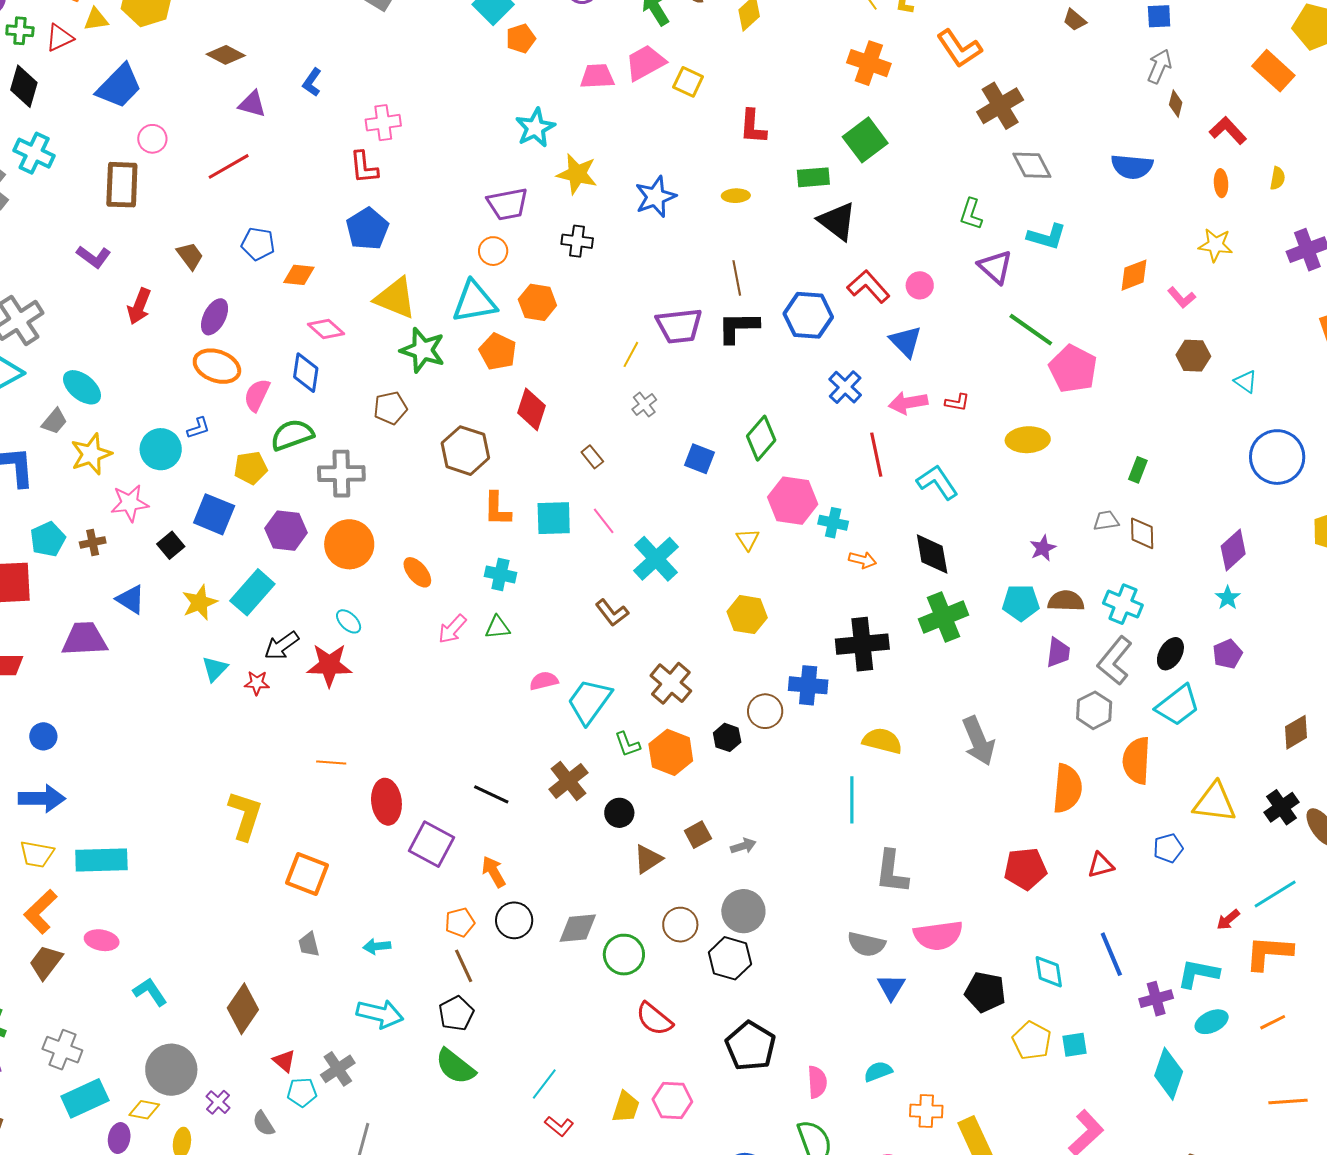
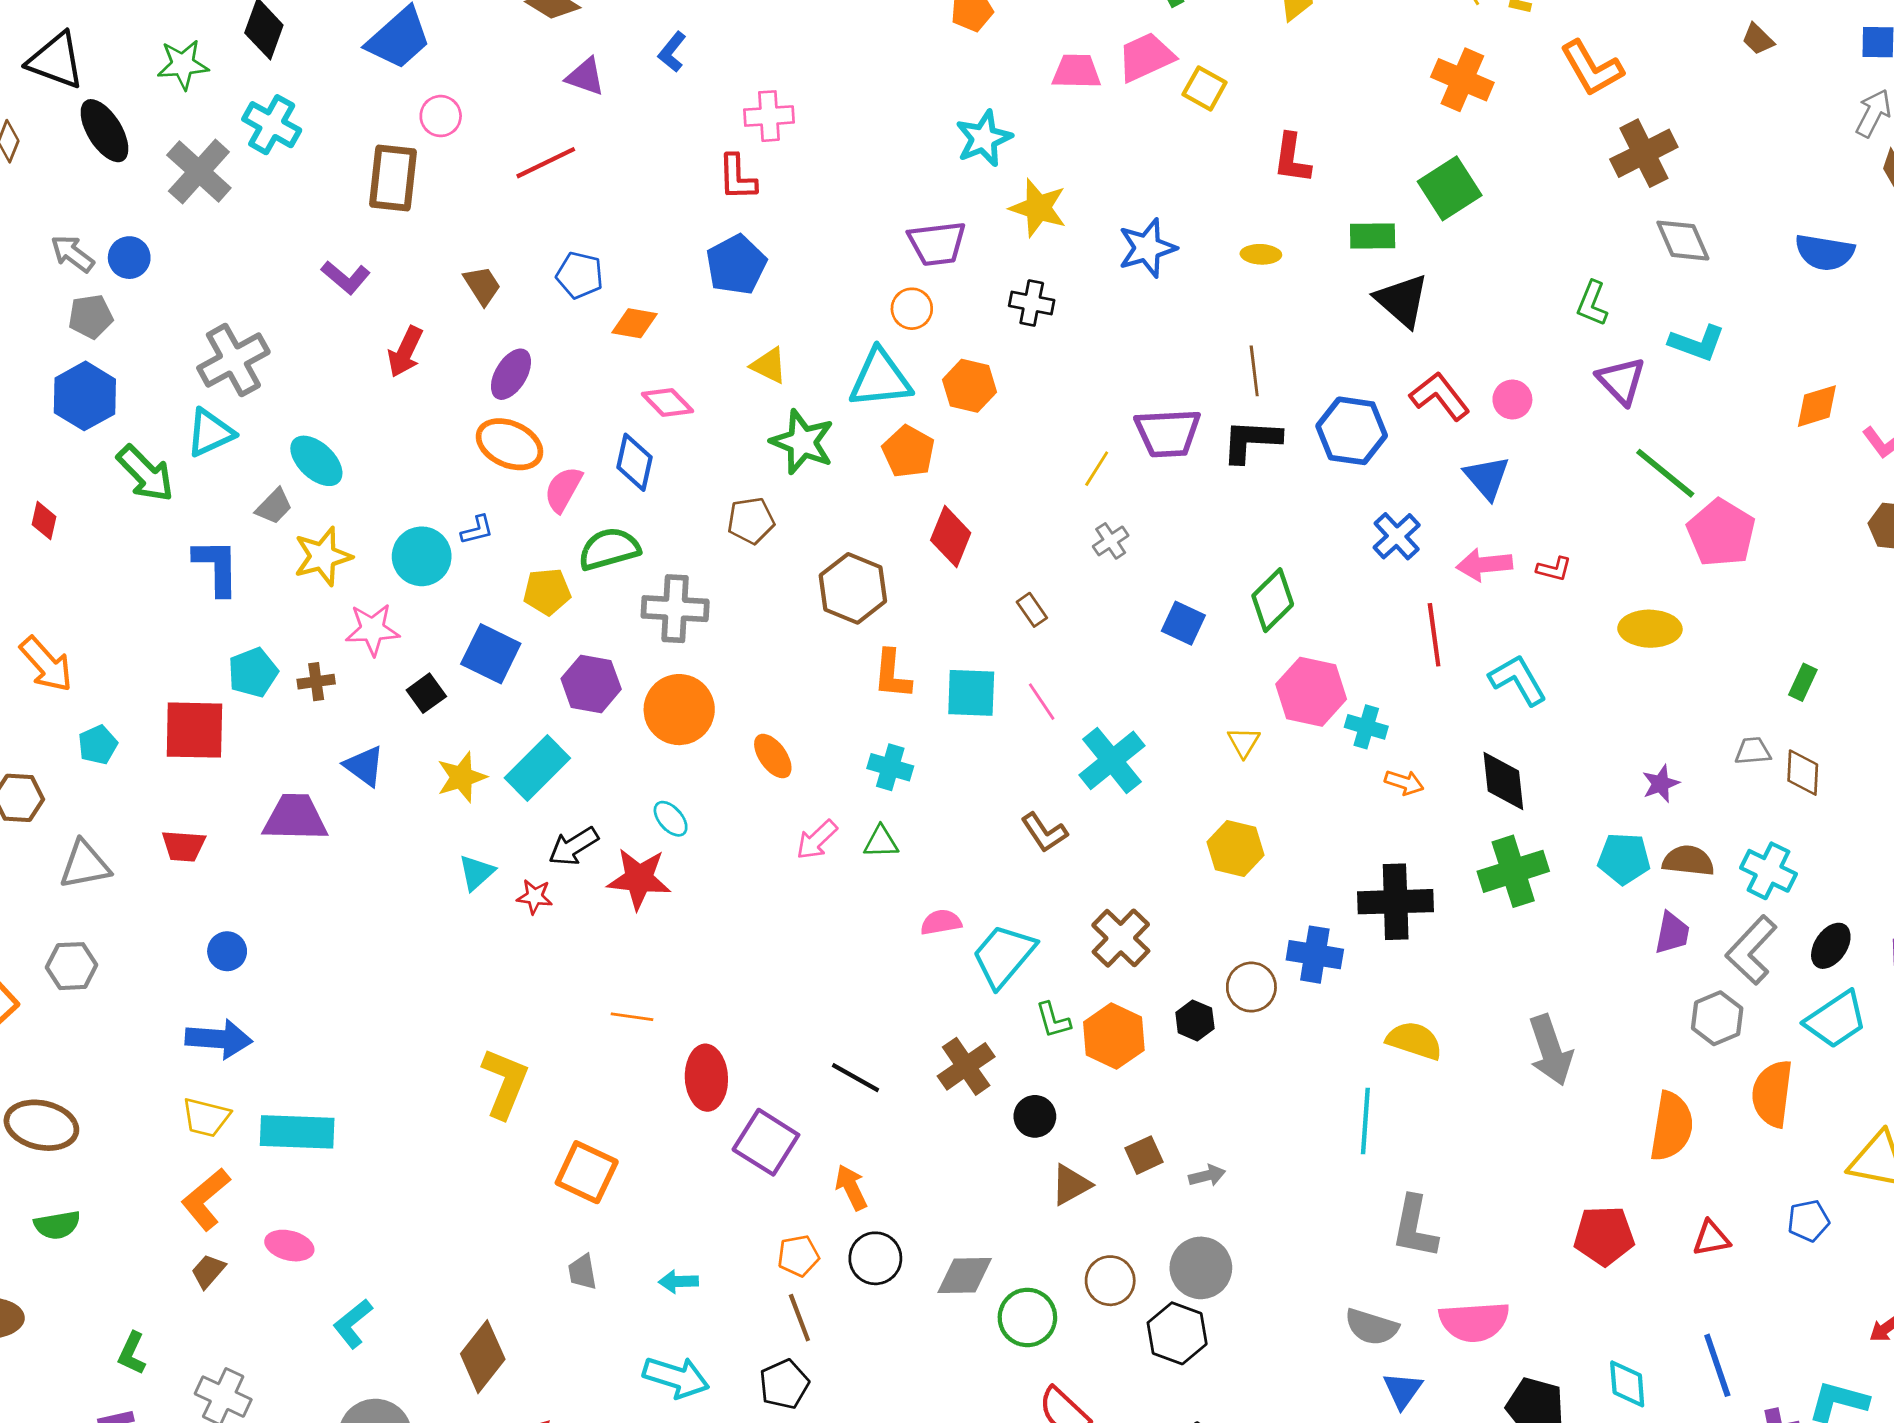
yellow triangle: (395, 298) -> (769, 365), size x0.6
brown trapezoid: (46, 962) -> (208, 1271), size x0.7
cyan L-shape: (150, 992) -> (353, 1323), turned -99

